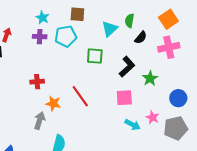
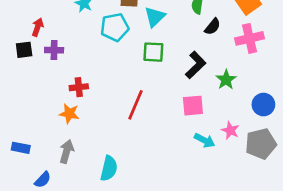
cyan triangle: (110, 29) -> (155, 17), moved
purple cross: (40, 37) -> (54, 50), moved
red line: (80, 96) -> (136, 105), turned 60
orange star: (53, 103) -> (69, 114), moved
gray arrow: (40, 121) -> (67, 152), moved

